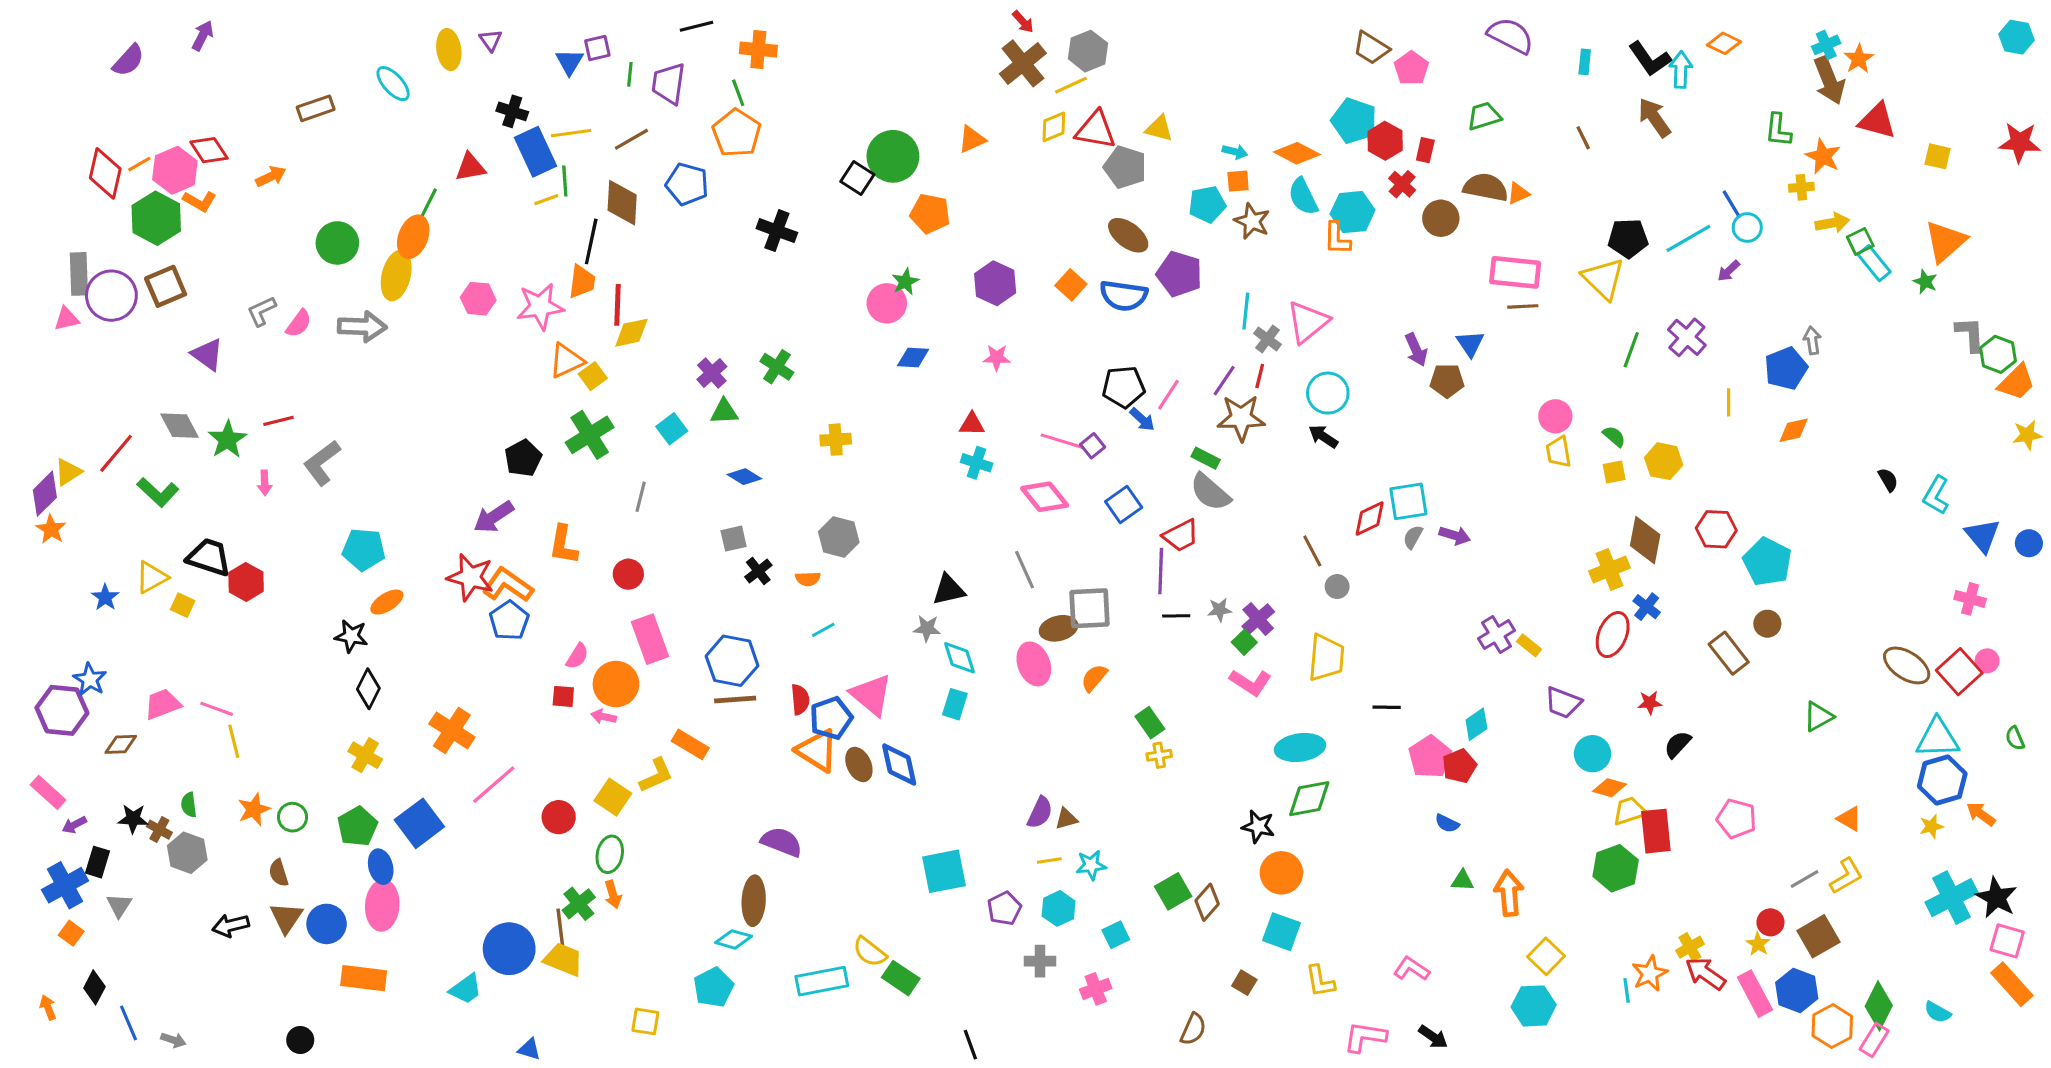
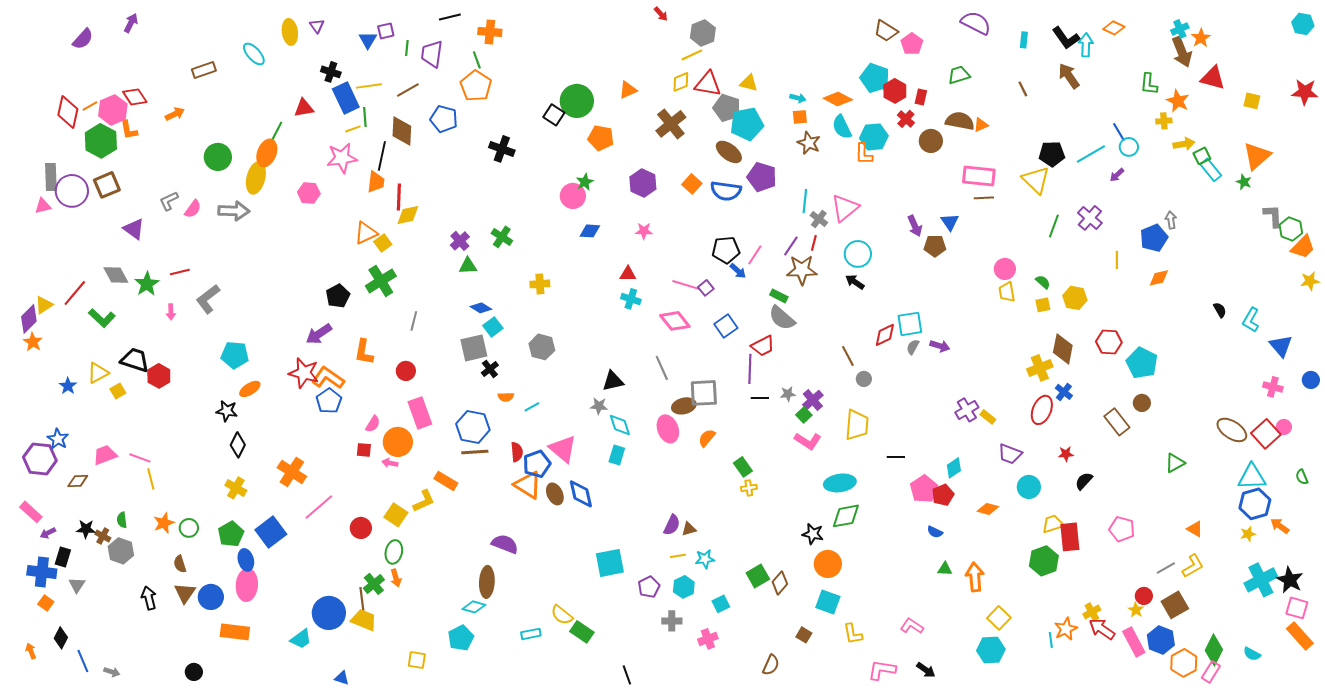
brown cross: (1023, 63) -> (671, 124), moved
orange L-shape: (200, 201) -> (129, 130), turned 50
cyan pentagon: (1207, 204) -> (747, 124), moved, size x1.4
pink star: (540, 306) -> (342, 158), moved
cyan square: (672, 429) -> (493, 327), moved
gray square: (734, 539) -> (474, 348), size x1.6
blue circle: (2029, 543) -> (1311, 380), moved
orange semicircle: (808, 579) -> (506, 397), moved
yellow square: (183, 605) -> (118, 391), turned 35
orange diamond: (1610, 788) -> (988, 509), moved
blue cross: (65, 885) -> (42, 572), turned 36
black arrow: (231, 925) -> (149, 598), turned 90
cyan rectangle: (822, 981) -> (531, 634), size x0.6

